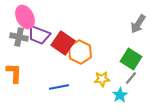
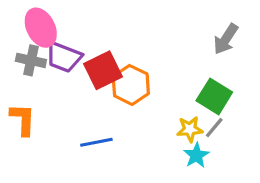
red square: (63, 43) -> (103, 70), turned 30
yellow star: (102, 79) -> (190, 129), moved

